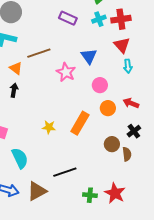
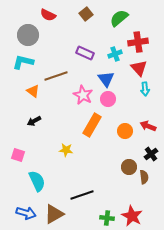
purple rectangle: (68, 18) -> (85, 53), moved
cyan cross: (99, 19) -> (115, 54), moved
pink circle: (100, 85) -> (108, 99), moved
black arrow: (14, 90) -> (34, 121), moved, turned -128
orange rectangle: (80, 123) -> (92, 125), moved

